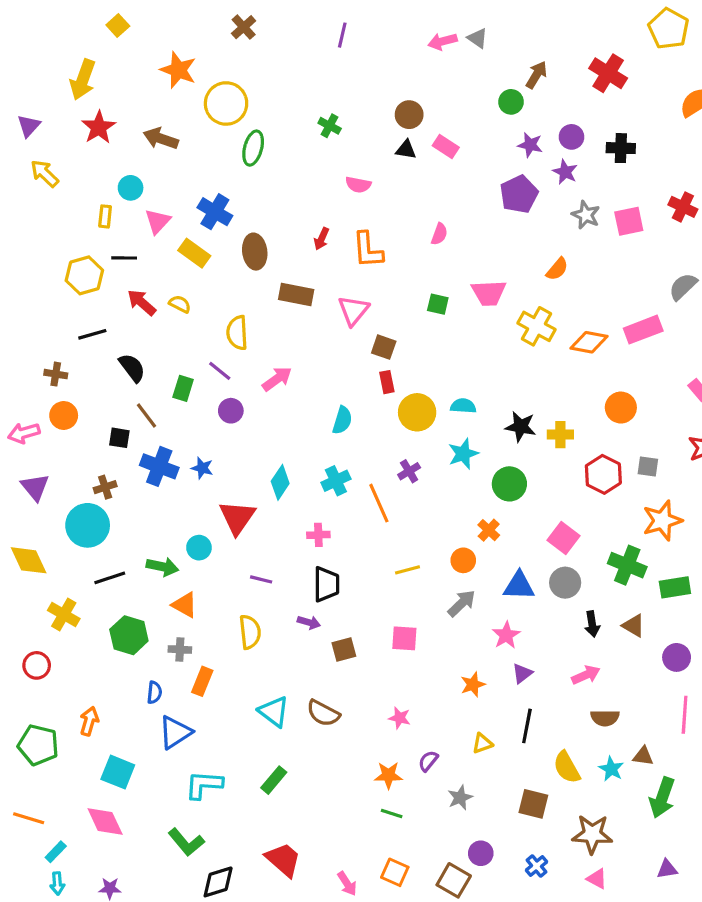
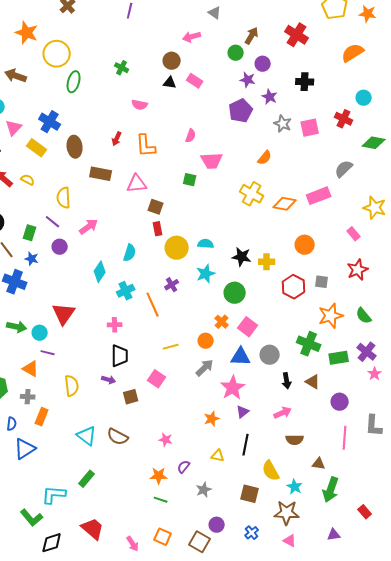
pink arrow: (443, 41) -> (192, 37), moved
purple circle: (571, 137) -> (263, 64), moved
pink trapezoid: (489, 293) -> (212, 161), moved
pink triangle: (353, 310) -> (137, 184), turned 45
blue star: (202, 468) -> (32, 259), moved
cyan diamond: (280, 482) -> (100, 272), moved
pink square: (564, 538) -> (248, 327), moved
green arrow: (162, 567) -> (17, 327), moved
purple line: (261, 579) -> (48, 353), moved
pink star: (506, 635) -> (233, 388), size x1.4
pink square: (404, 638) -> (157, 379), moved, turned 30
yellow triangle: (482, 743) -> (218, 456), turned 32
cyan star: (611, 769) -> (295, 487), moved
cyan L-shape: (204, 785) -> (54, 495), moved

